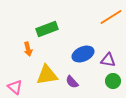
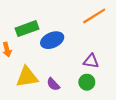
blue ellipse: (83, 54) -> (52, 40), moved
green circle: (113, 81) -> (87, 82), moved

